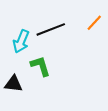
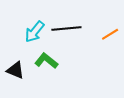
green L-shape: (40, 66) -> (46, 61), turned -50

